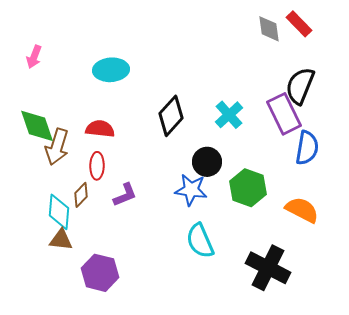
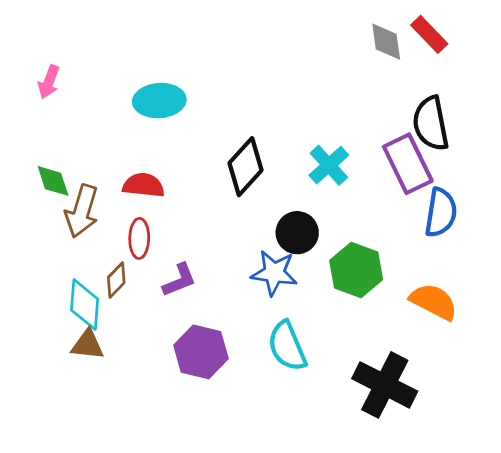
black semicircle: (300, 86) -> (431, 124), turned -33
green diamond: (37, 126) -> (53, 181), size x0.7
purple hexagon: (100, 273) -> (201, 352), moved

